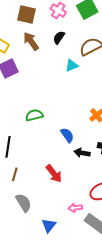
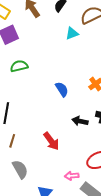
green semicircle: (34, 115) -> (19, 66), moved
blue semicircle: (67, 135) -> (62, 89), moved

